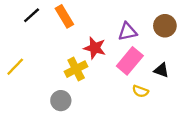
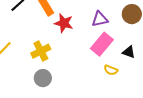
red star: (95, 48) -> (64, 23), moved
yellow cross: (76, 69) -> (41, 51), moved

